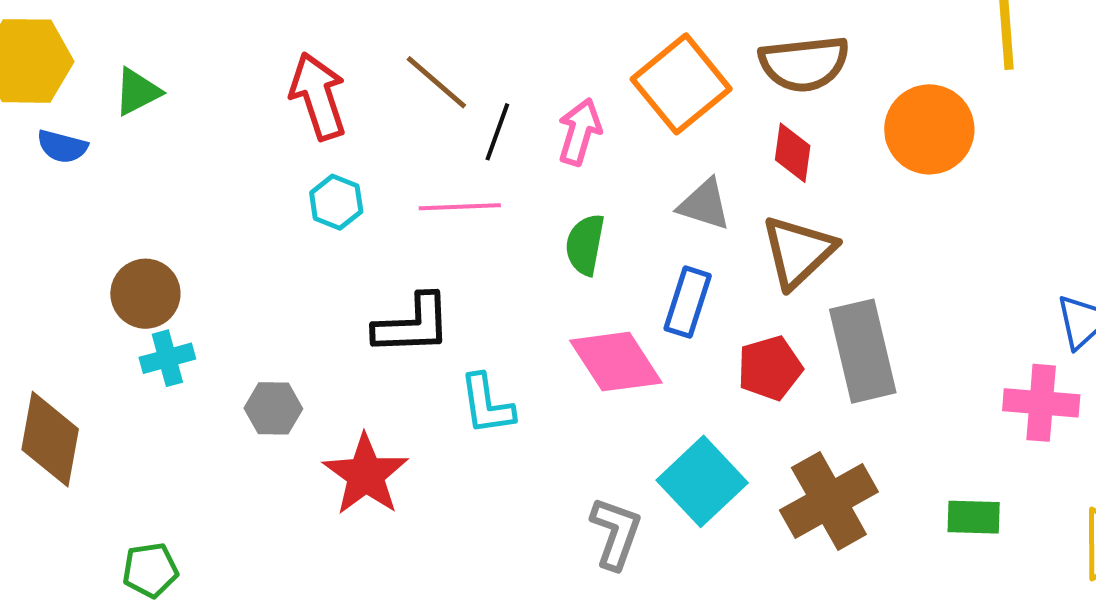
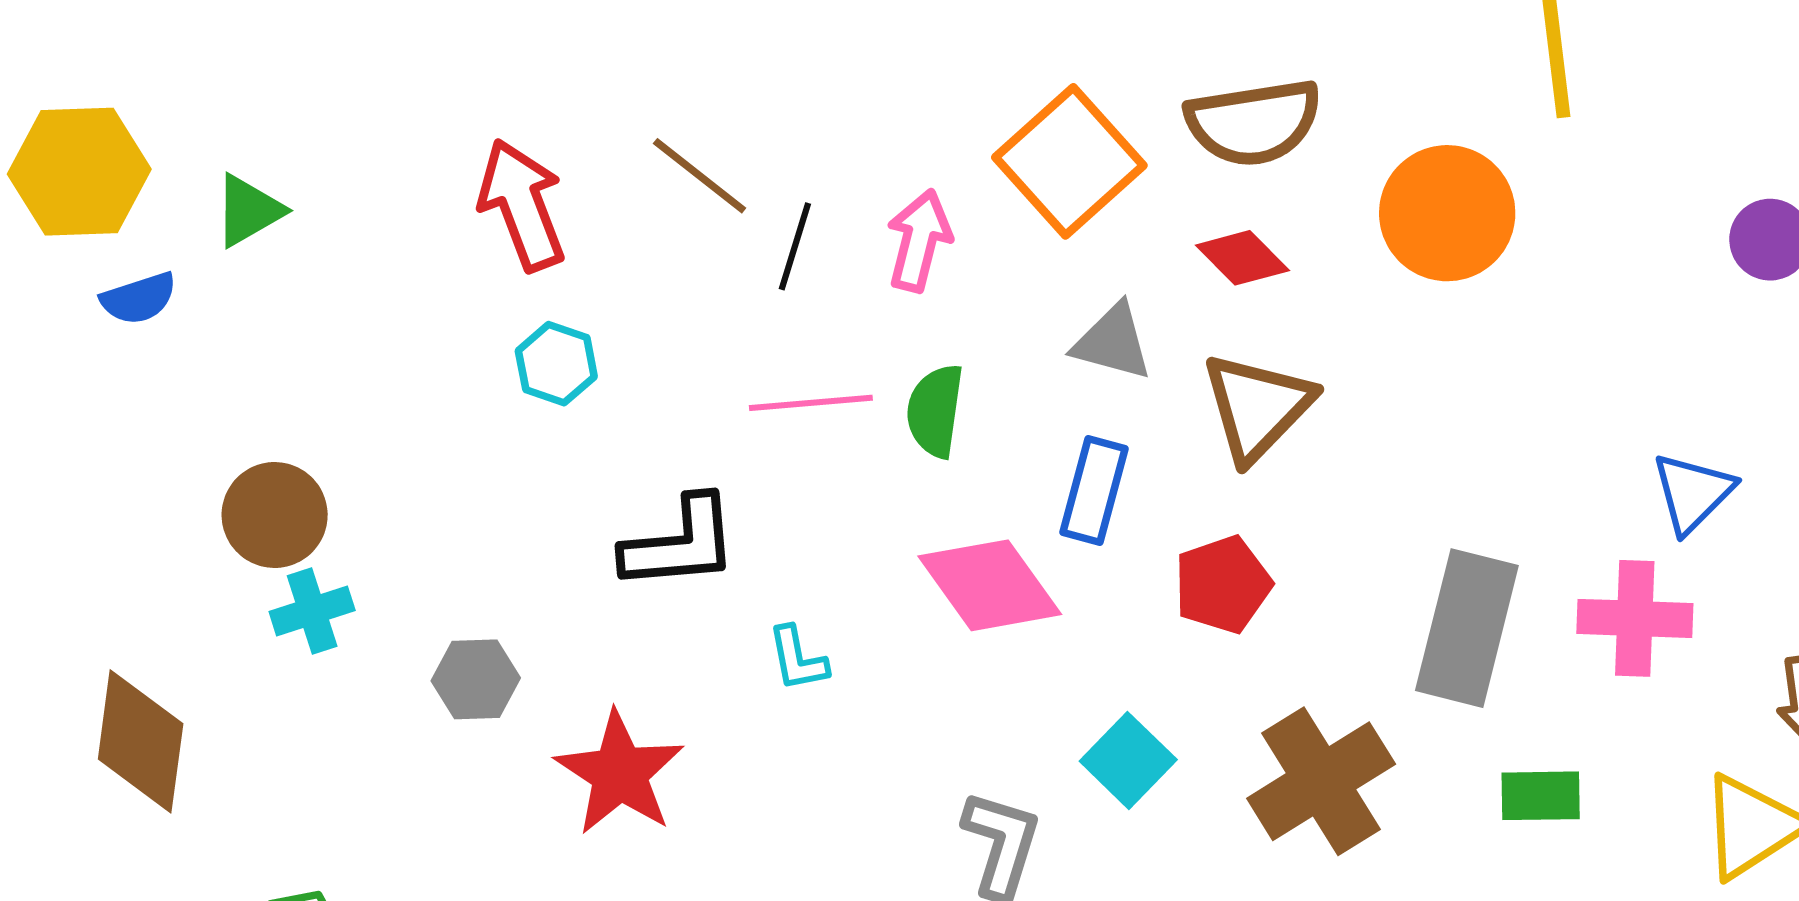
blue semicircle: (62, 146) -> (139, 298), turned -30
red diamond: (793, 153) -> (1242, 258), turned -50
pink line: (460, 207) -> (811, 403), moved
gray rectangle: (863, 351) -> (1467, 628), moved, turned 30
cyan L-shape: (487, 404) -> (798, 659), size x0.7
cyan square: (702, 481) -> (1128, 760), size x0.7

